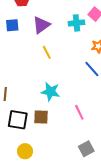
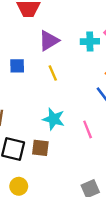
blue square: (12, 25) -> (17, 66), moved
pink line: (79, 112) -> (88, 129), moved

